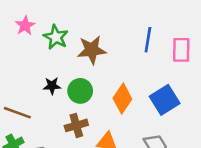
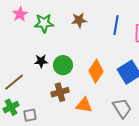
green star: (56, 37) -> (44, 23), turned -30
brown star: (92, 50) -> (79, 20), moved, size x0.7
brown line: (17, 113) -> (14, 82), turned -60

